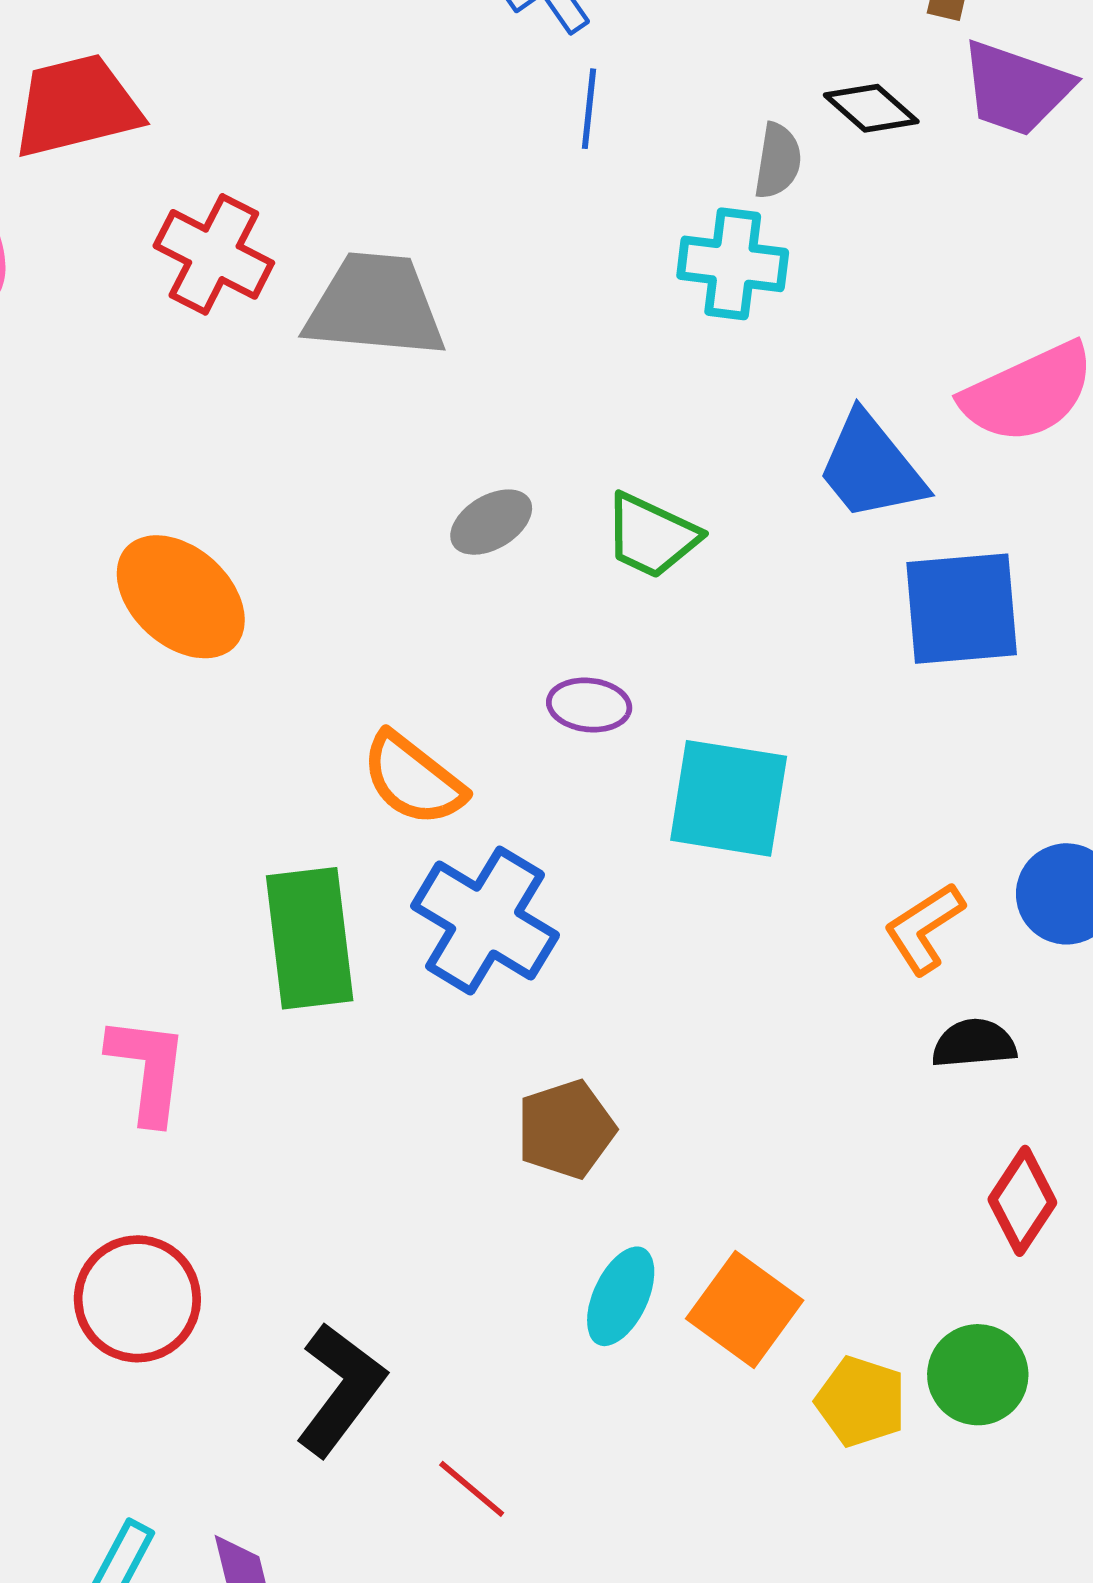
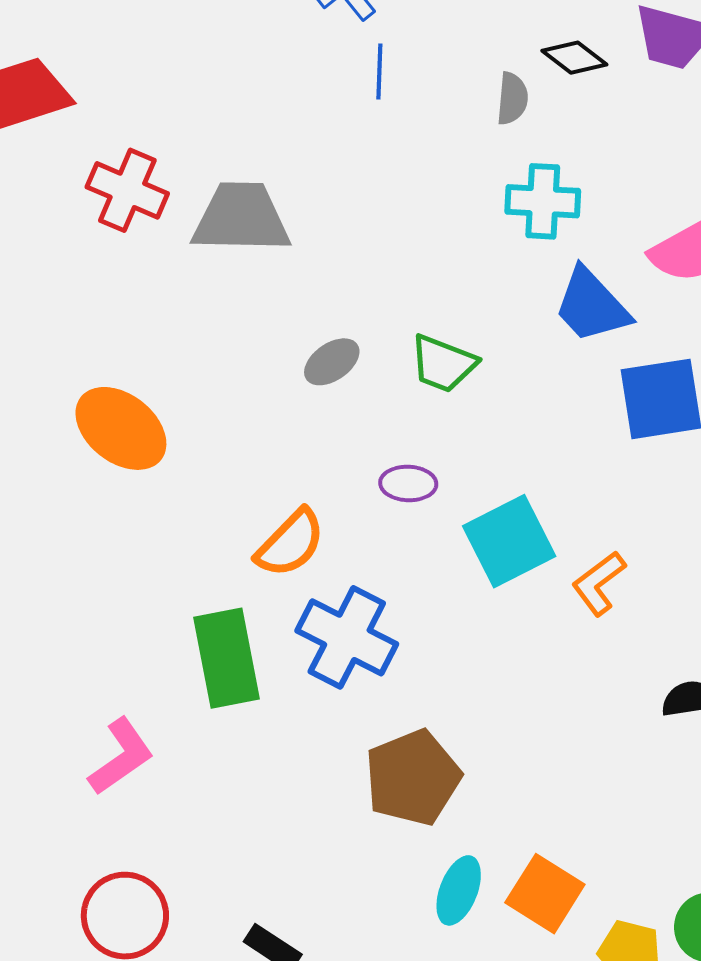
cyan cross: (733, 264) -> (543, 201), moved
orange semicircle: (413, 779) -> (290, 543), turned -80
cyan square: (729, 798) -> (509, 541), turned -32
orange L-shape: (924, 928) -> (599, 583), moved
pink L-shape: (148, 1069) -> (121, 757), turned 52
brown pentagon: (566, 1129) -> (413, 778), size x1.4

